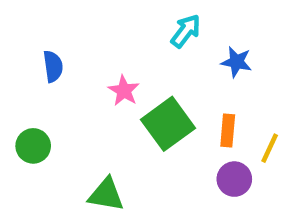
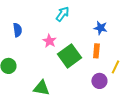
cyan arrow: (186, 31) -> (62, 14), moved
orange rectangle: (228, 130) -> (96, 51), moved

